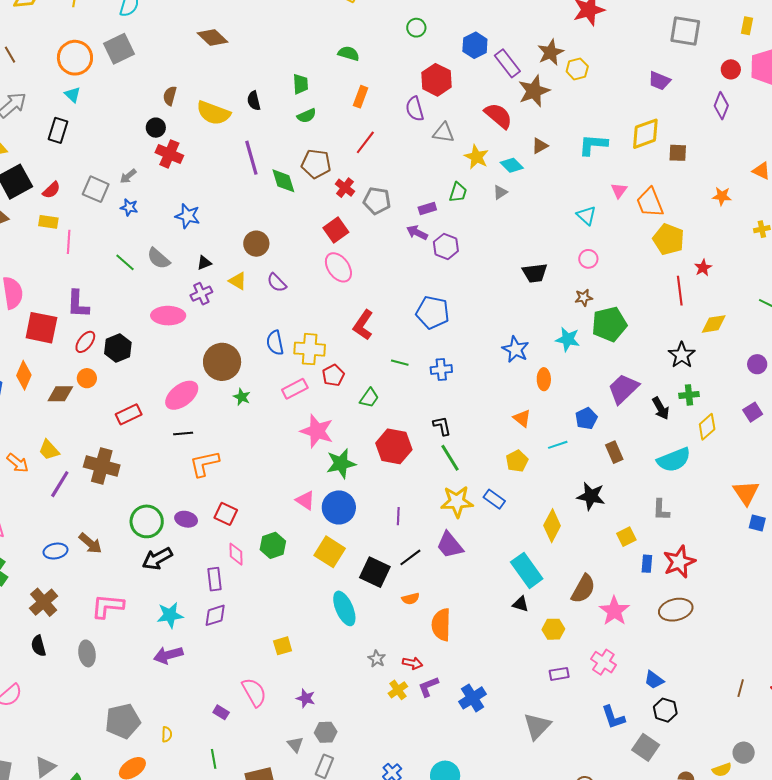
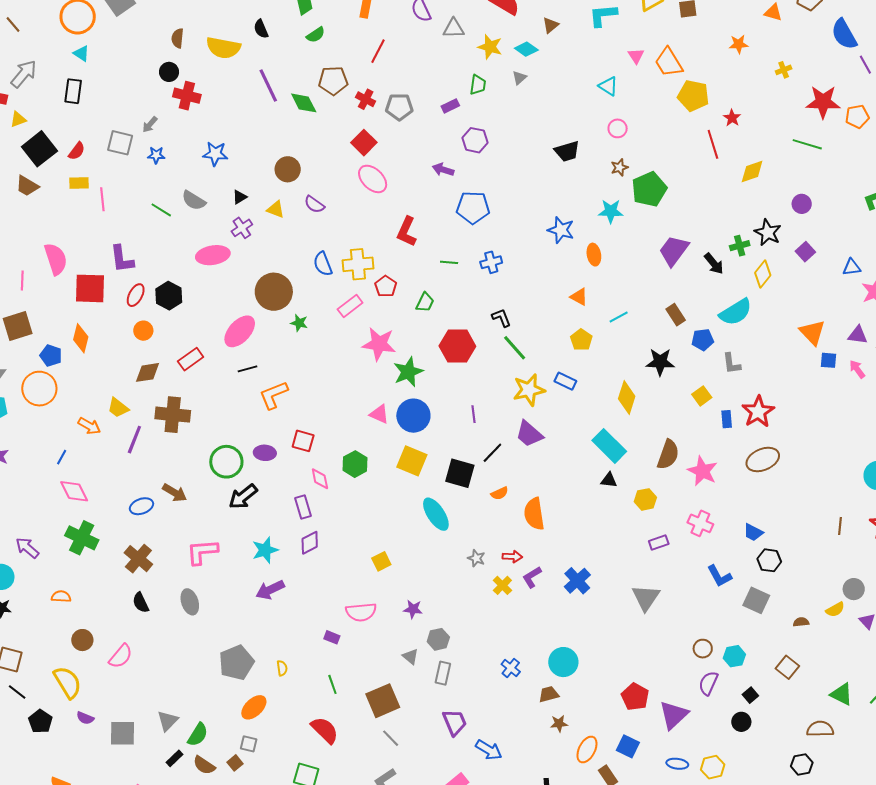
purple arrow: (417, 233) -> (443, 170), moved
black star: (682, 355) -> (768, 232), moved
brown diamond: (60, 394) -> (147, 372), moved
blue pentagon: (586, 418) -> (703, 340), moved, turned 30
pink semicircle: (254, 692) -> (361, 612), turned 124

